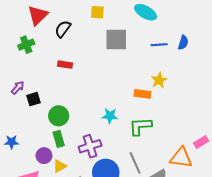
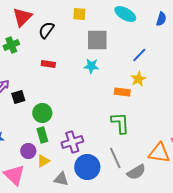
blue semicircle: (183, 43) -> (161, 19), moved
blue line: (159, 45) -> (139, 55), moved, turned -42
cyan star: (110, 116) -> (91, 66), moved
green L-shape: (140, 126) -> (120, 123), turned 90

